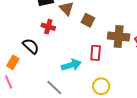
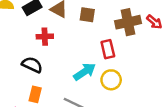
orange rectangle: (13, 62) -> (35, 94), moved
yellow circle: (101, 86) -> (111, 80), moved

